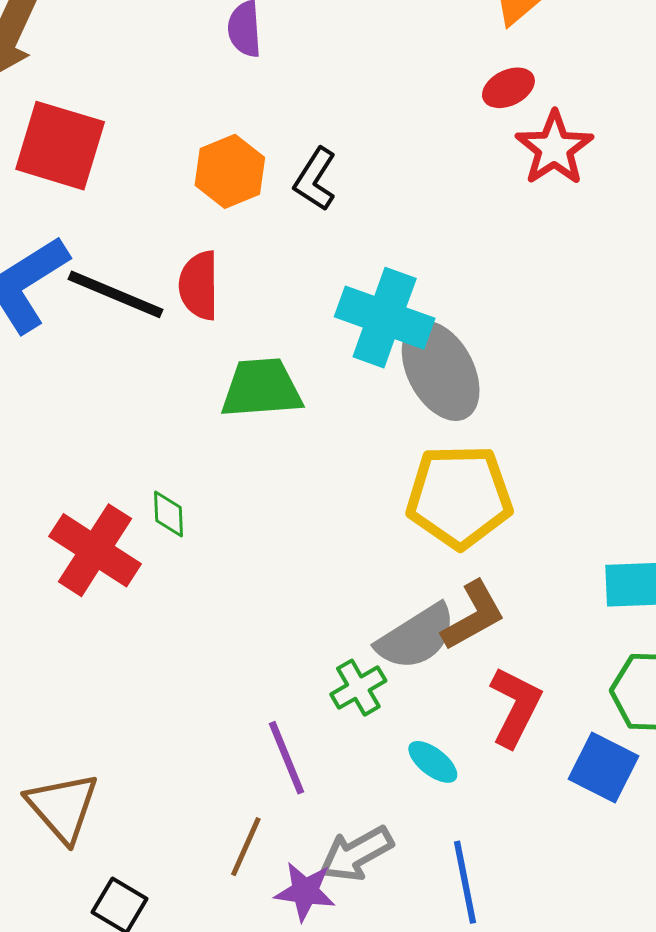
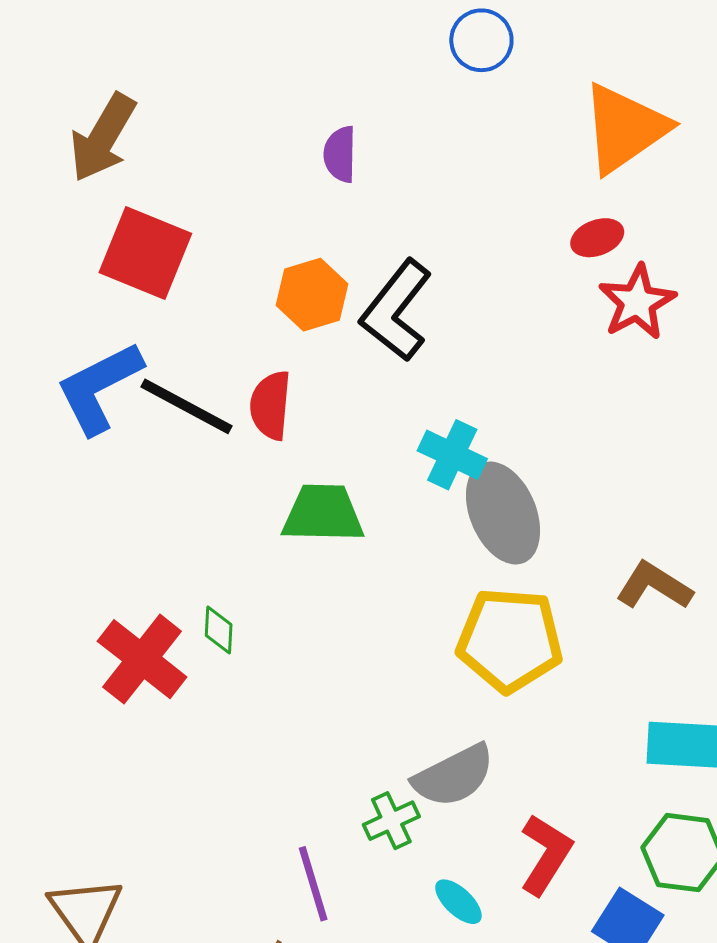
black L-shape: (315, 179) -> (396, 310), size x1.6
cyan cross: (385, 318) -> (452, 455), size x0.7
brown L-shape: (473, 616) -> (654, 586), moved, turned -124

